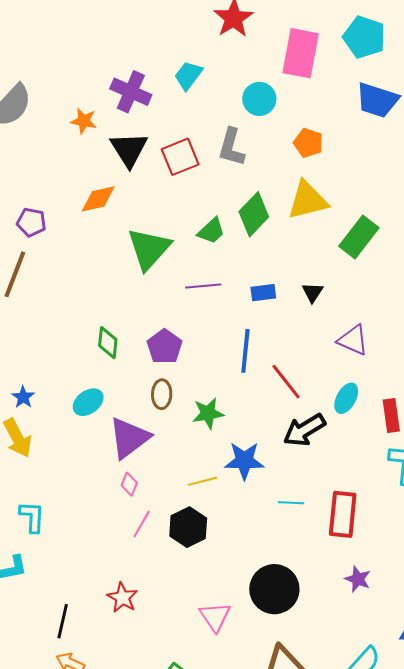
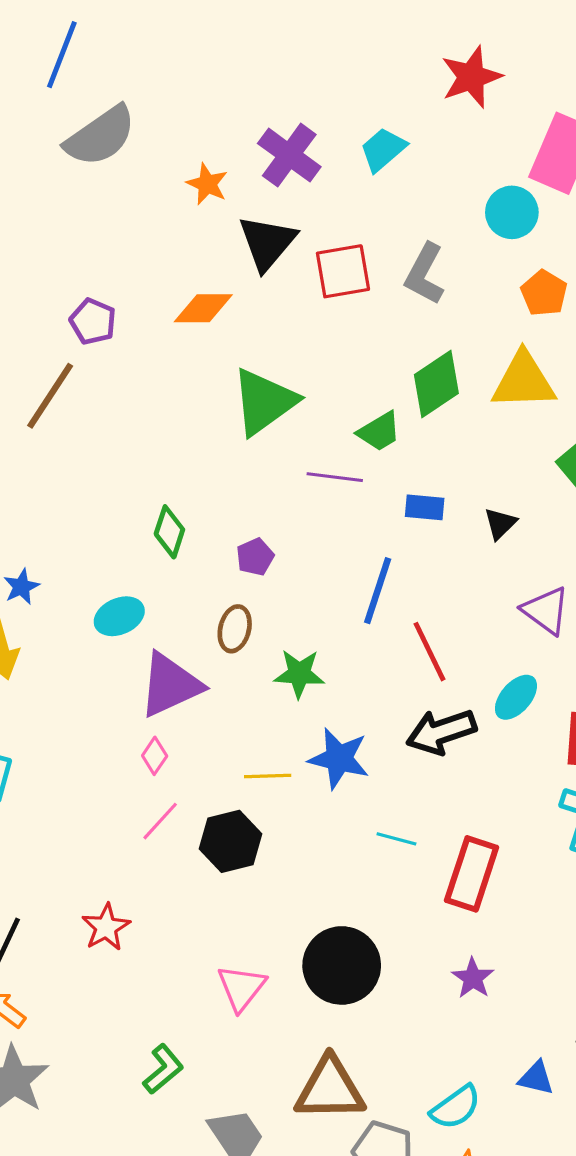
cyan circle: (259, 99) -> (512, 212), moved
green trapezoid: (211, 231) -> (379, 431), moved
purple pentagon: (165, 347) -> (255, 557), size x0.7

